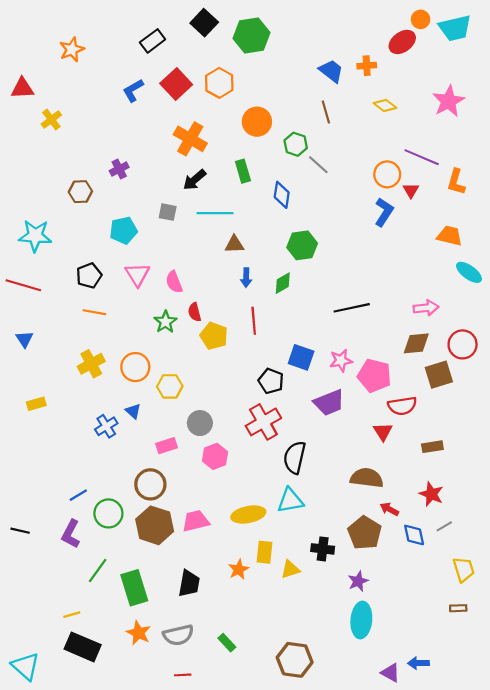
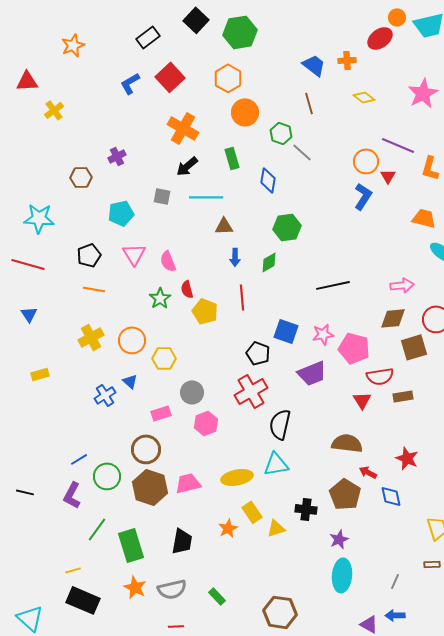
orange hexagon: (219, 83) -> (228, 78), moved
brown rectangle: (432, 447) -> (403, 396), moved
gray line: (444, 526) -> (395, 581), moved, turned -35
yellow rectangle: (264, 552) -> (252, 512), turned -40

